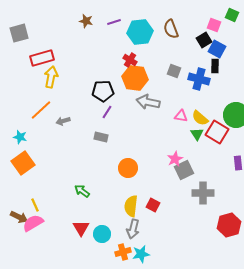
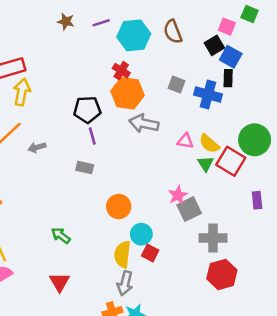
purple line: (107, 112) -> (92, 136), turned -48
red hexagon: (229, 225) -> (222, 274), moved
cyan circle: (102, 234) -> (141, 234), moved

